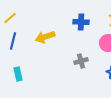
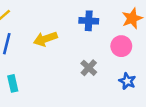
gray cross: (81, 61) -> (89, 68), turned -32

